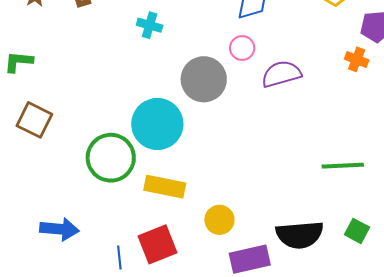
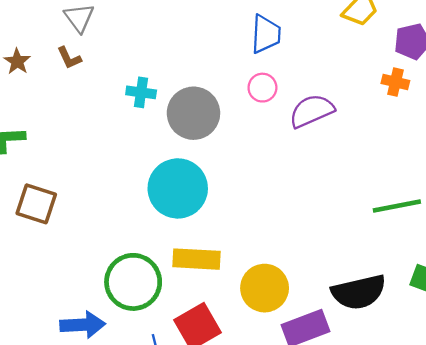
cyan cross: (150, 25) -> (141, 92), moved
gray circle: (204, 79) -> (193, 113), moved
green circle: (111, 158) -> (133, 282), moved
yellow circle: (219, 220) -> (265, 288), size x1.4

